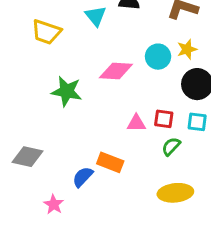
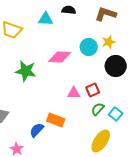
cyan triangle: (96, 16) -> (46, 19), turned -49
red square: (164, 119) -> (93, 90), turned -32
cyan square: (197, 122) -> (116, 114), moved, turned 32
yellow ellipse: (175, 193) -> (101, 141), turned -50

